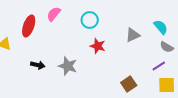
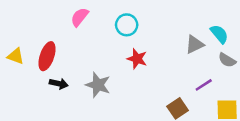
red ellipse: (29, 26) -> (47, 56), moved
gray triangle: (133, 35) -> (194, 44), moved
purple line: (159, 66) -> (204, 85), moved

